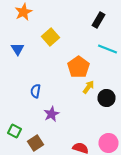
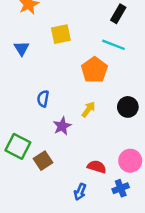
yellow square: (50, 37) -> (61, 34), turned 30
cyan line: (108, 49) -> (113, 45), moved
yellow arrow: (88, 87) -> (88, 109), moved
green square: (14, 131) -> (18, 146), size x1.5

